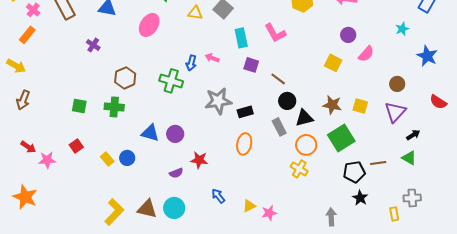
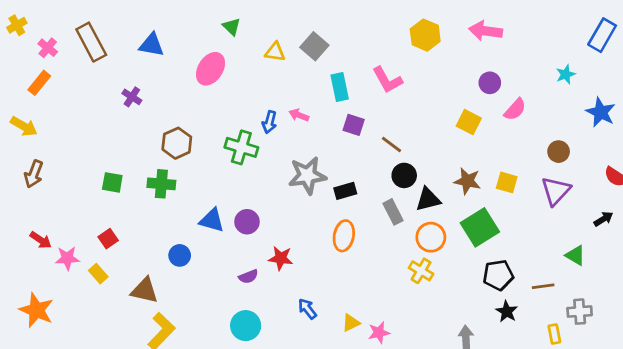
black arrow: (413, 135) -> (603, 219), moved
yellow rectangle: (107, 159) -> (98, 274), moved
brown line: (378, 163) -> (543, 286), moved
brown triangle: (147, 209) -> (145, 291), moved

